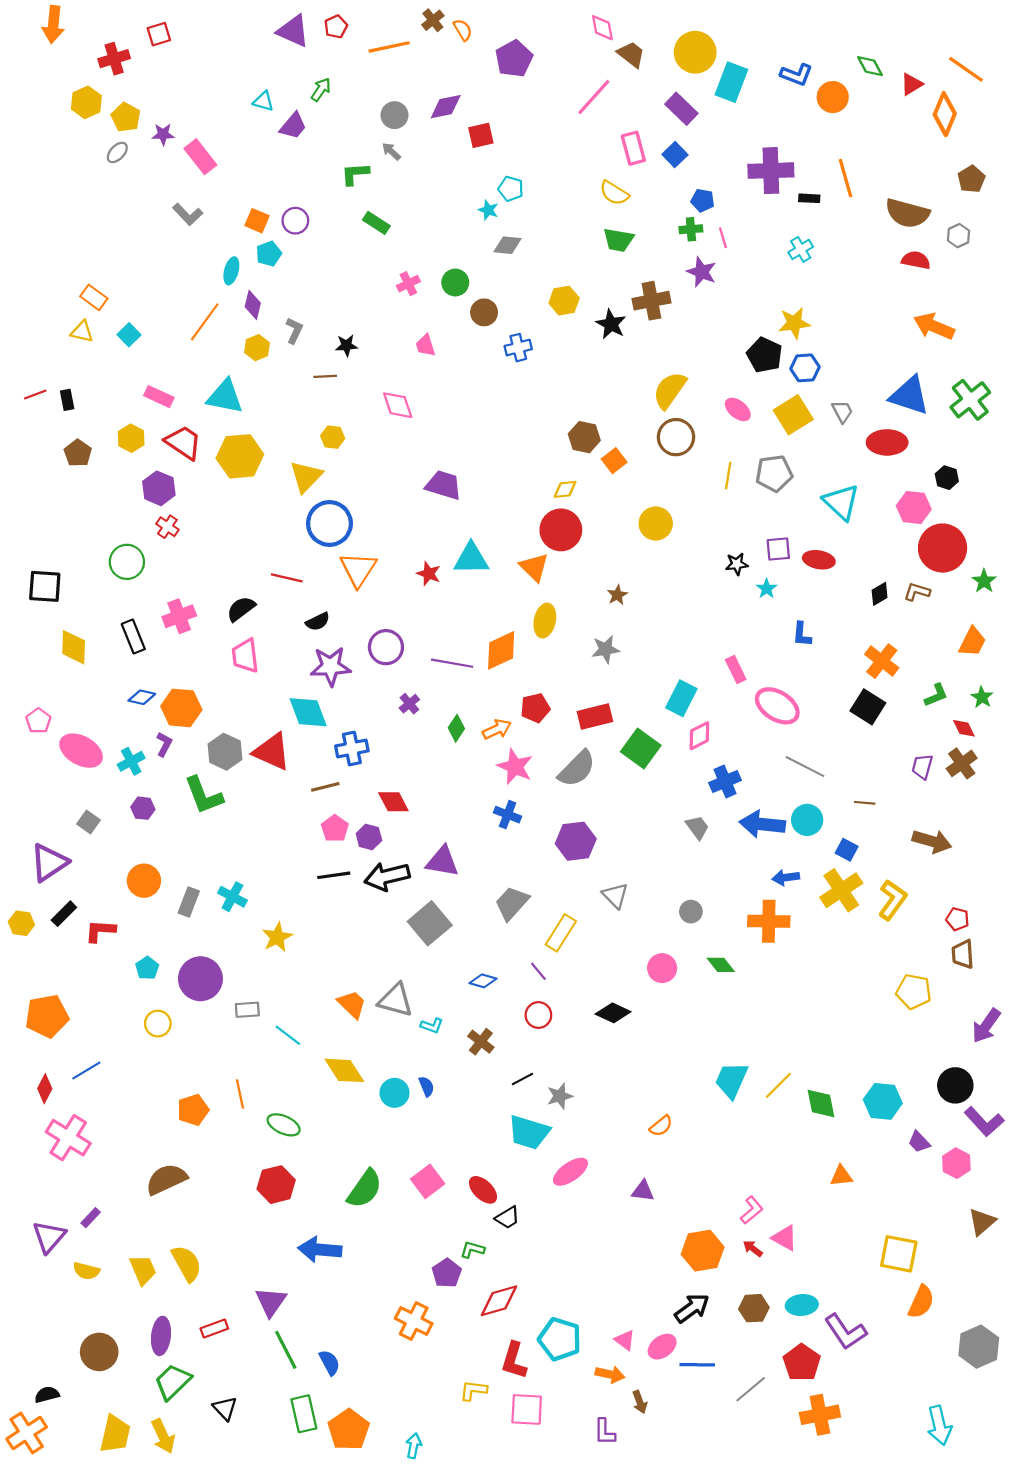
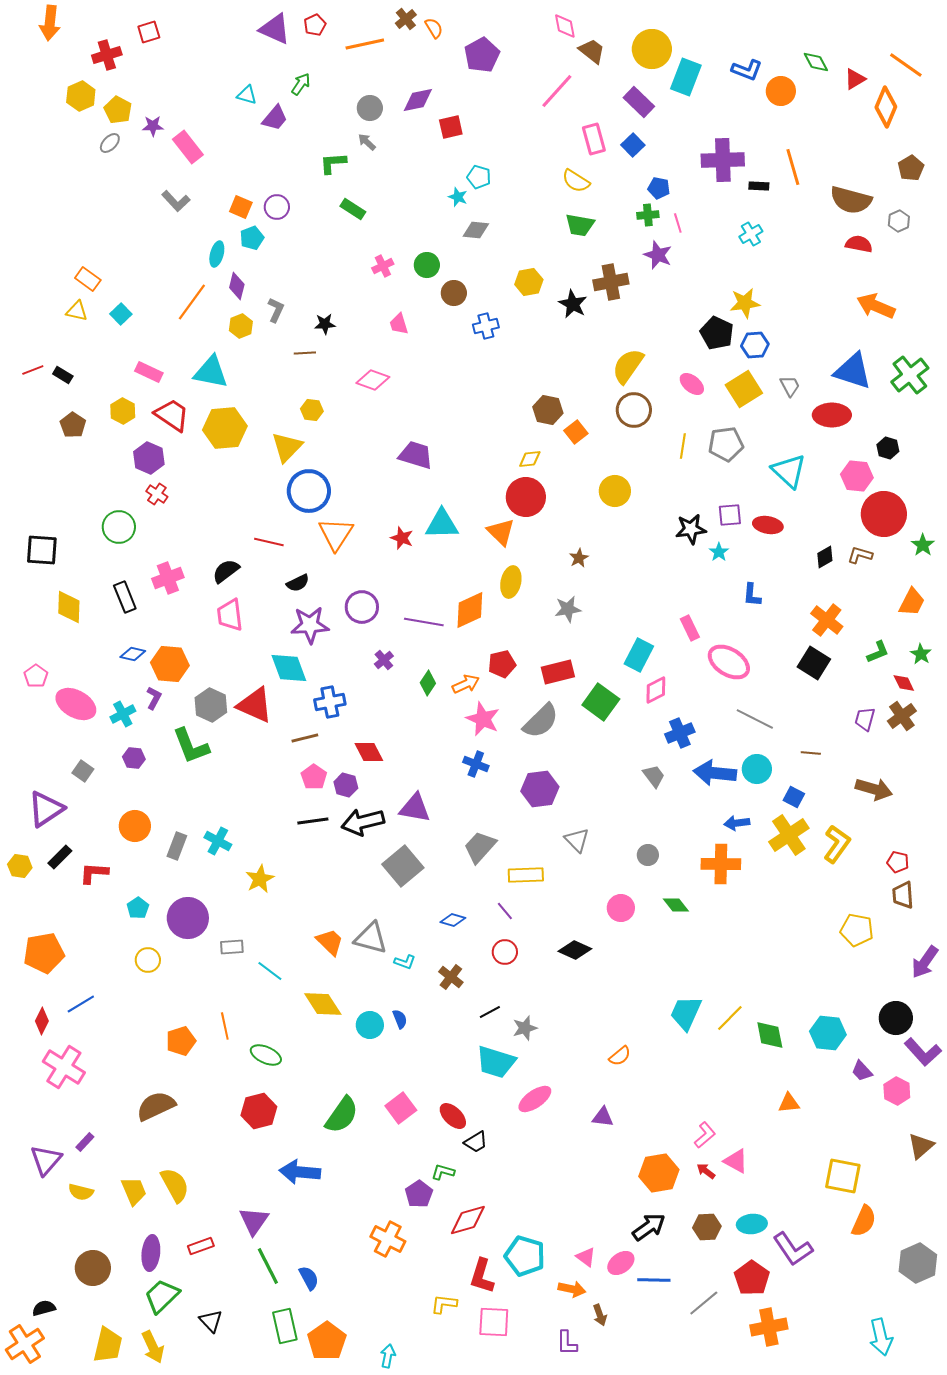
black rectangle: (67, 400) -> (63, 375), turned -48
pink diamond: (398, 405) -> (373, 380), turned -52
black star: (737, 564) -> (691, 529), size x1.4
yellow rectangle: (561, 933) -> (526, 875), turned 56

